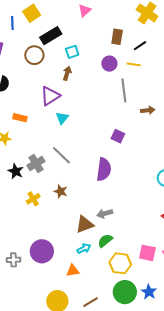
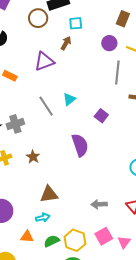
cyan triangle: (62, 118) -> (69, 99), moved
gray line: (61, 155) -> (46, 106), moved
purple semicircle: (104, 169) -> (80, 145), turned -40
gray arrow: (105, 214) -> (99, 204), moved
green semicircle: (105, 241) -> (52, 241), moved
pink square: (147, 253) -> (104, 236), turned 36

